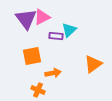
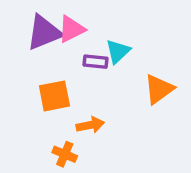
purple triangle: (26, 19) -> (44, 33), turned 45
orange triangle: (93, 64) -> (159, 89), moved

